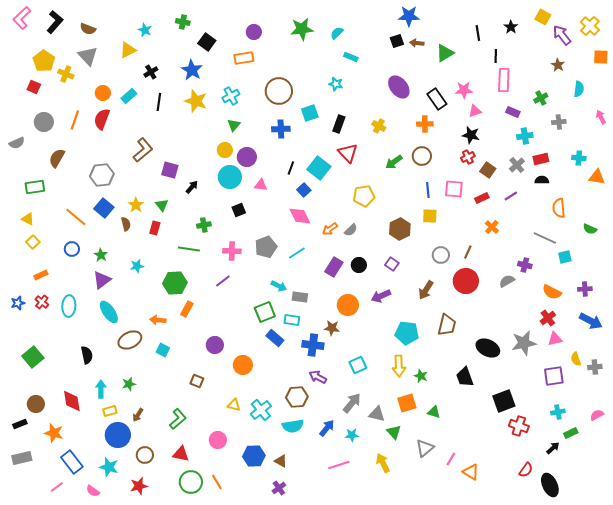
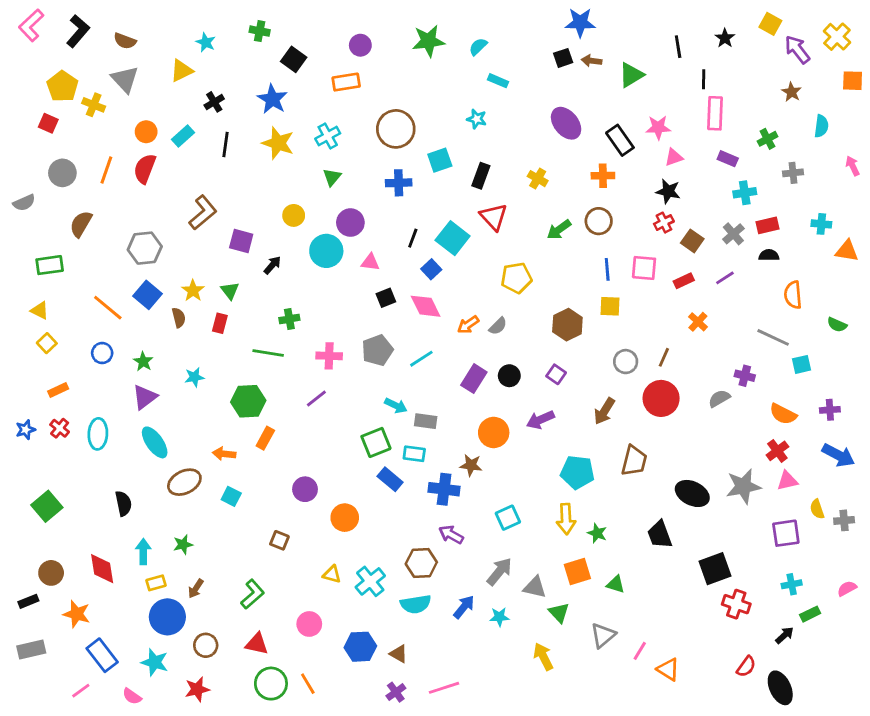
yellow circle: (225, 150) -> (294, 215), moved
black square: (239, 210) -> (386, 298), moved
pink line: (339, 465) -> (444, 688), moved

